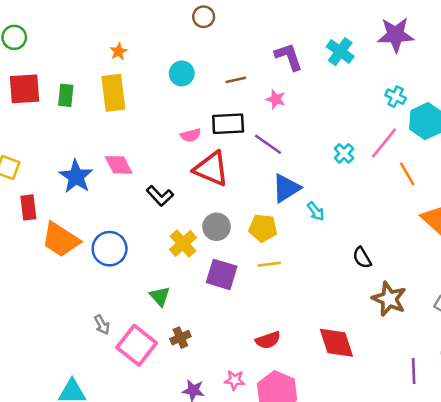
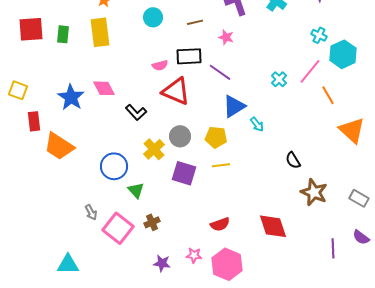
blue circle: (110, 249) -> (114, 166), moved

